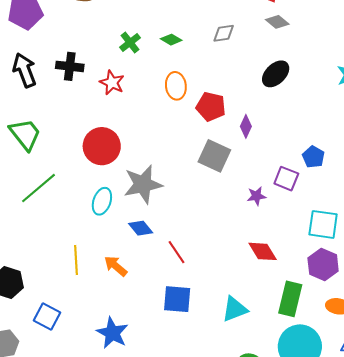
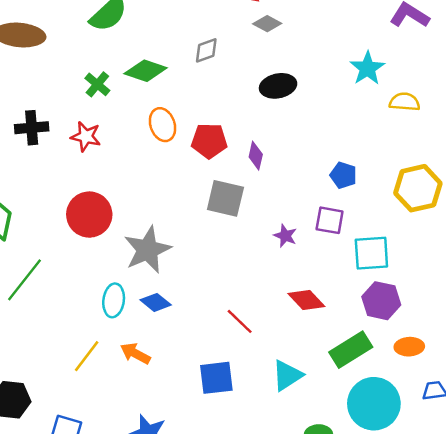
green diamond: (171, 40) -> (146, 71), size x1.6
black ellipse: (276, 74) -> (278, 86), turned 44
purple square: (286, 179) -> (330, 220), moved
purple star: (256, 196) -> (285, 236), turned -30
cyan ellipse: (102, 201) -> (114, 300), moved
red line: (176, 252) -> (240, 321), moved
yellow line: (76, 260) -> (87, 356), turned 52
green rectangle: (290, 299) -> (351, 350), turned 56

